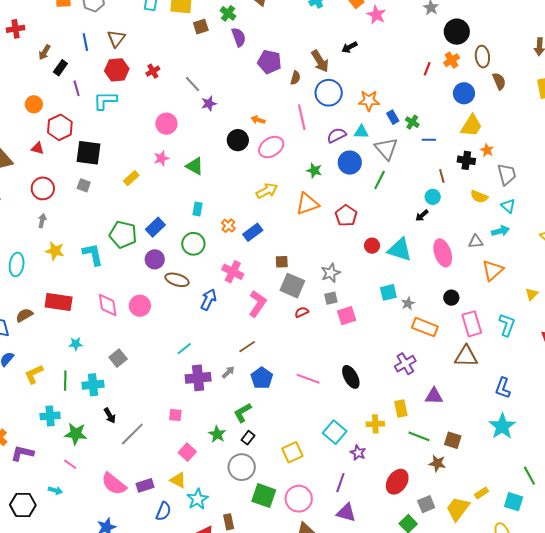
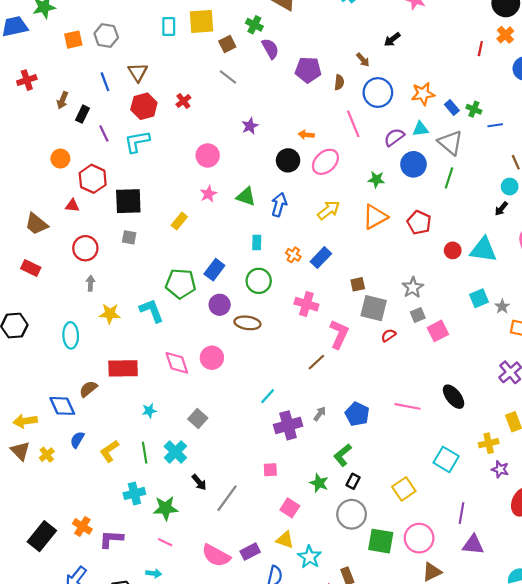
brown arrow: (320, 61) -> (363, 60), size x0.6
gray line: (192, 84) -> (228, 77), moved
blue arrow: (208, 300) -> (279, 205), moved
brown line: (247, 347) -> (316, 362), moved
cyan cross: (93, 385) -> (175, 452), turned -30
purple star: (358, 453) -> (500, 469), moved

